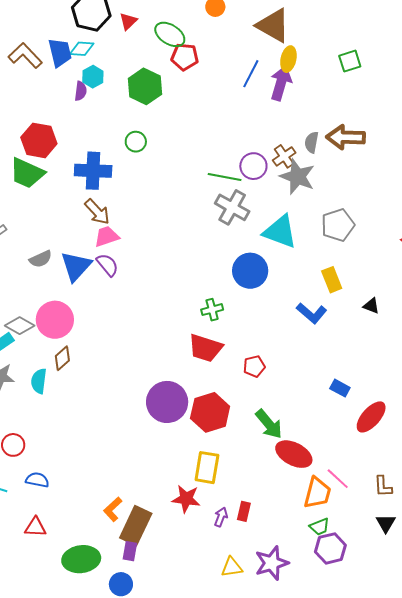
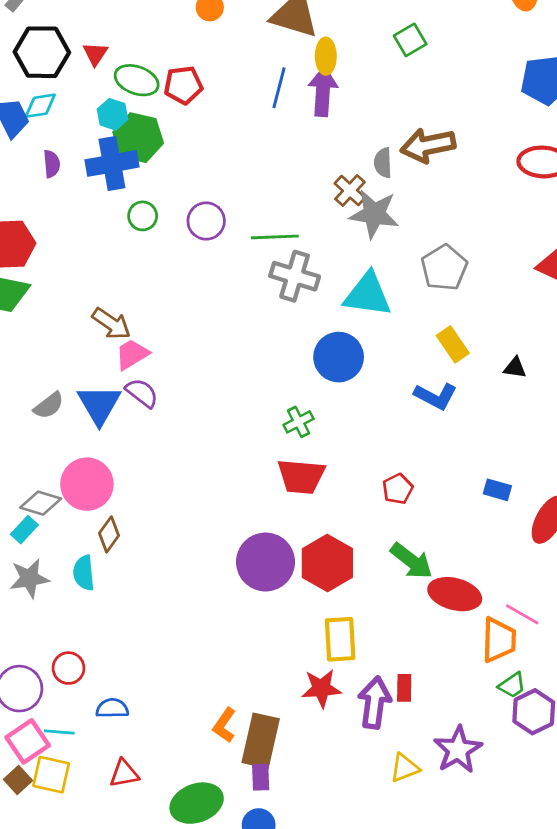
green ellipse: (170, 34) -> (137, 80), moved
cyan hexagon: (93, 77) -> (112, 114), moved
purple circle: (253, 166) -> (206, 221), moved
blue cross: (93, 171) -> (112, 163), moved
red pentagon: (254, 366) -> (398, 489), moved
purple arrow: (221, 517) -> (374, 703), size x1.8

